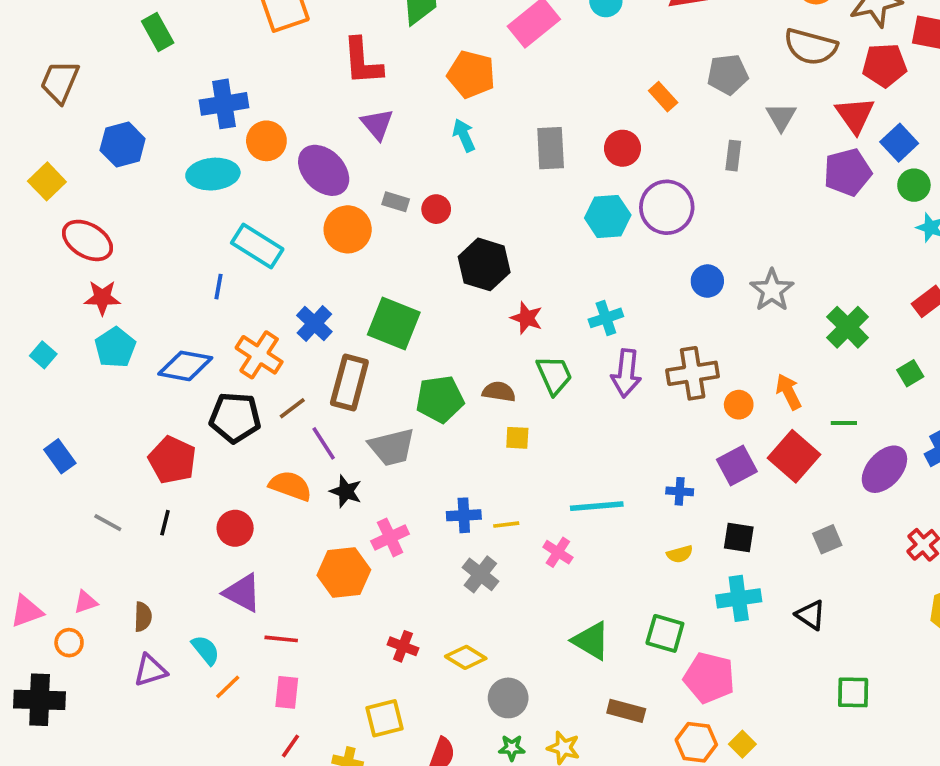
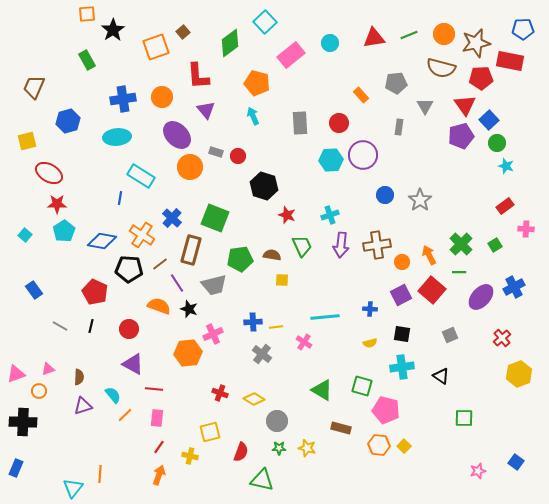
orange circle: (266, 141) -> (162, 97), moved
yellow square: (47, 181) -> (27, 141), turned 30
green cross: (848, 327) -> (461, 244), moved

